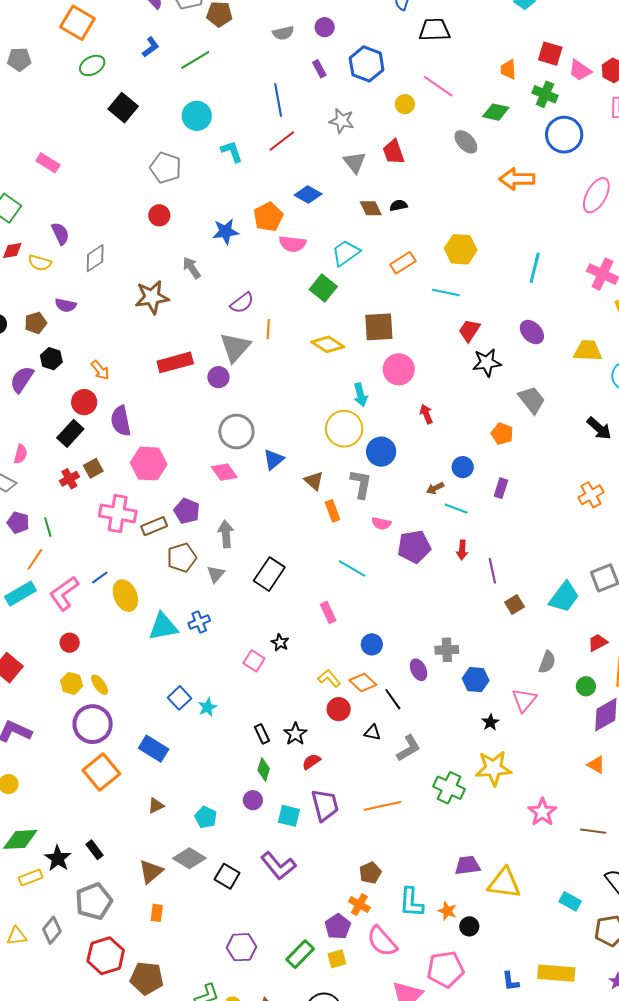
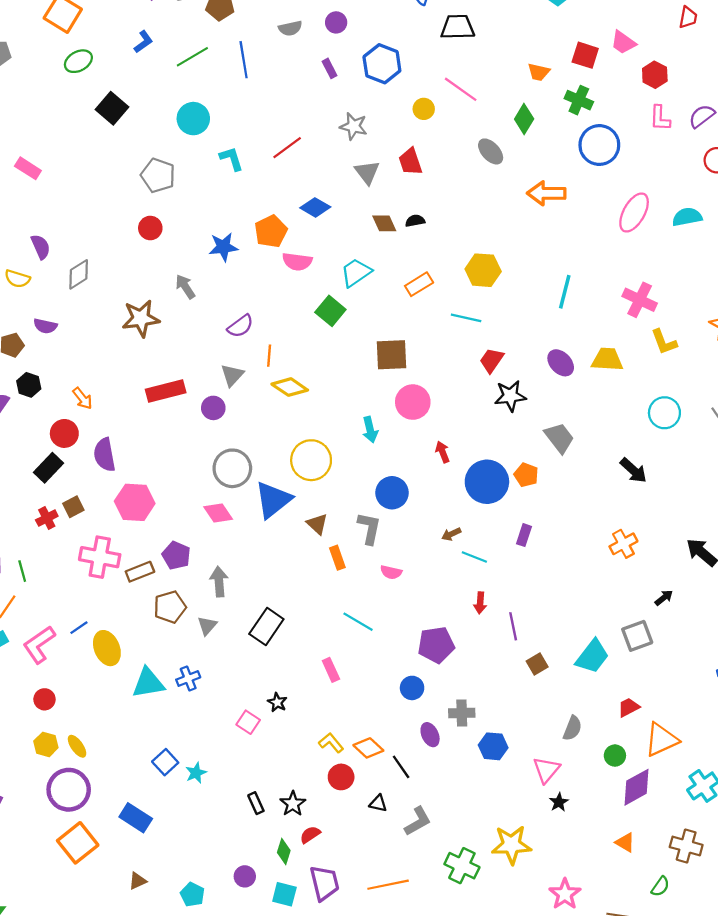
orange trapezoid: (508, 69) -> (539, 72), turned -75
pink trapezoid: (580, 70) -> (623, 42), moved
blue line: (278, 100) -> (244, 60), moved
green diamond: (496, 112) -> (524, 119), turned -72
yellow diamond: (328, 344) -> (290, 387), moved
gray triangle: (235, 347) -> (232, 375), size x0.7
yellow trapezoid: (588, 351) -> (607, 359), moved
yellow circle: (344, 429) -> (311, 460), moved
blue triangle: (274, 459) -> (273, 500), size x1.6
blue circle: (463, 467) -> (487, 482), moved, size x1.8
purple pentagon: (414, 547) -> (436, 645), moved
blue circle: (372, 644) -> (412, 688), moved
black star: (490, 722) -> (559, 802), moved
green diamond: (264, 769) -> (284, 852), moved

